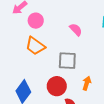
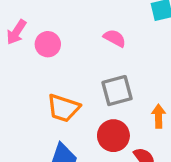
orange trapezoid: (35, 46) -> (63, 108), moved

